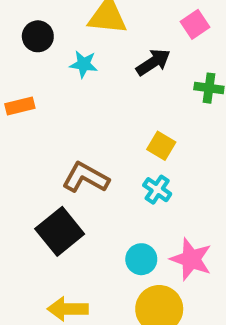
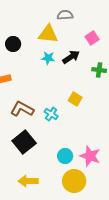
cyan star: (84, 64) -> (48, 58), moved
brown L-shape: (86, 178) -> (22, 109), moved
cyan cross: (157, 190) -> (51, 114), moved

